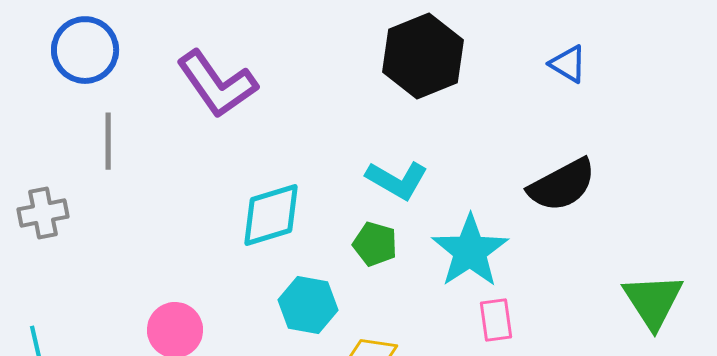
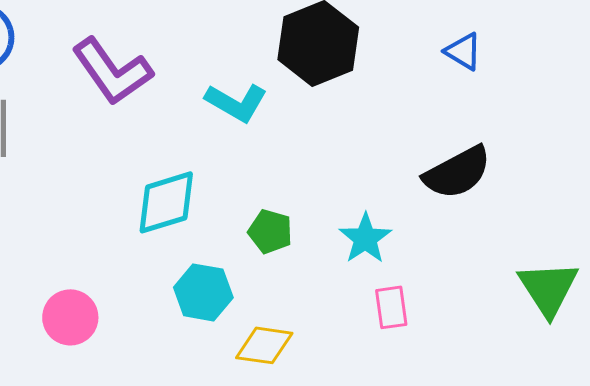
cyan L-shape: (397, 180) -> (236, 102), moved
cyan star: (470, 251) -> (365, 238), size x0.7

